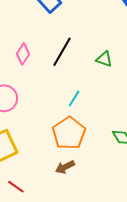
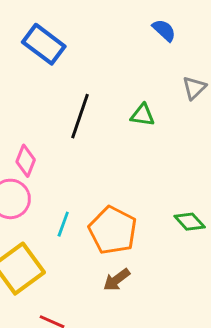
pink diamond: (23, 54) -> (26, 161), moved
cyan line: (74, 98) -> (63, 224), moved

